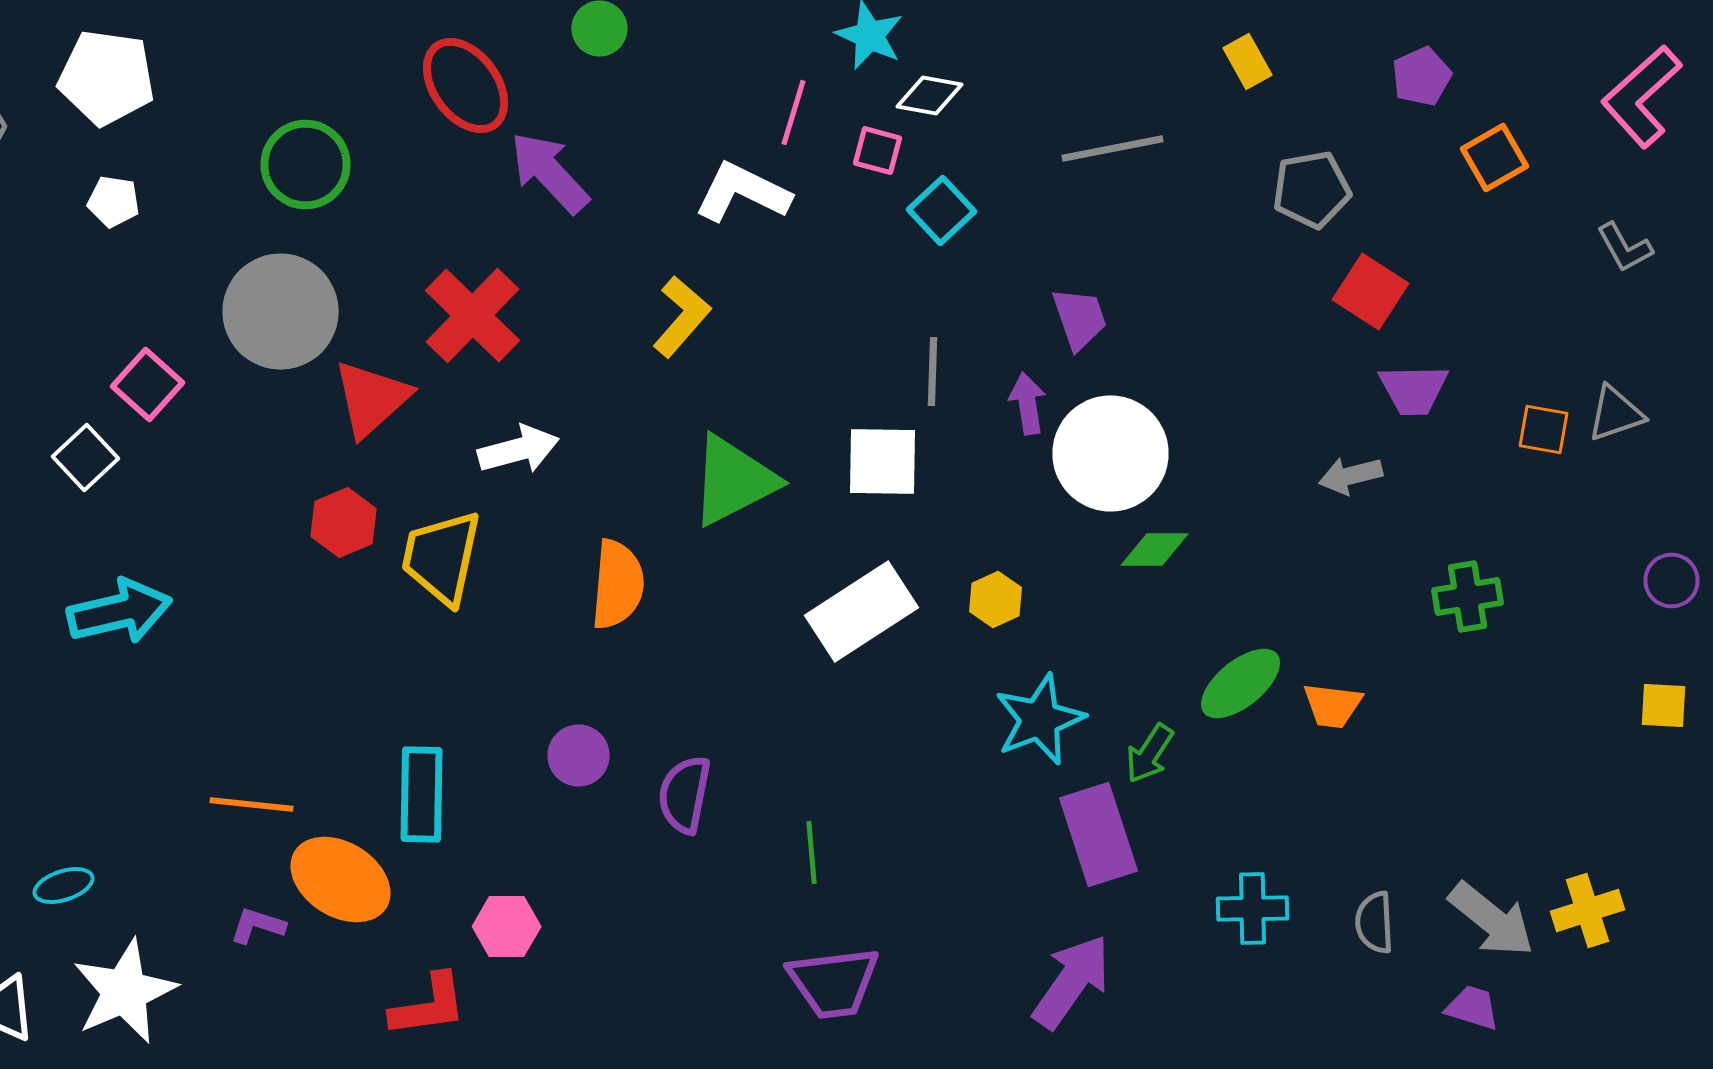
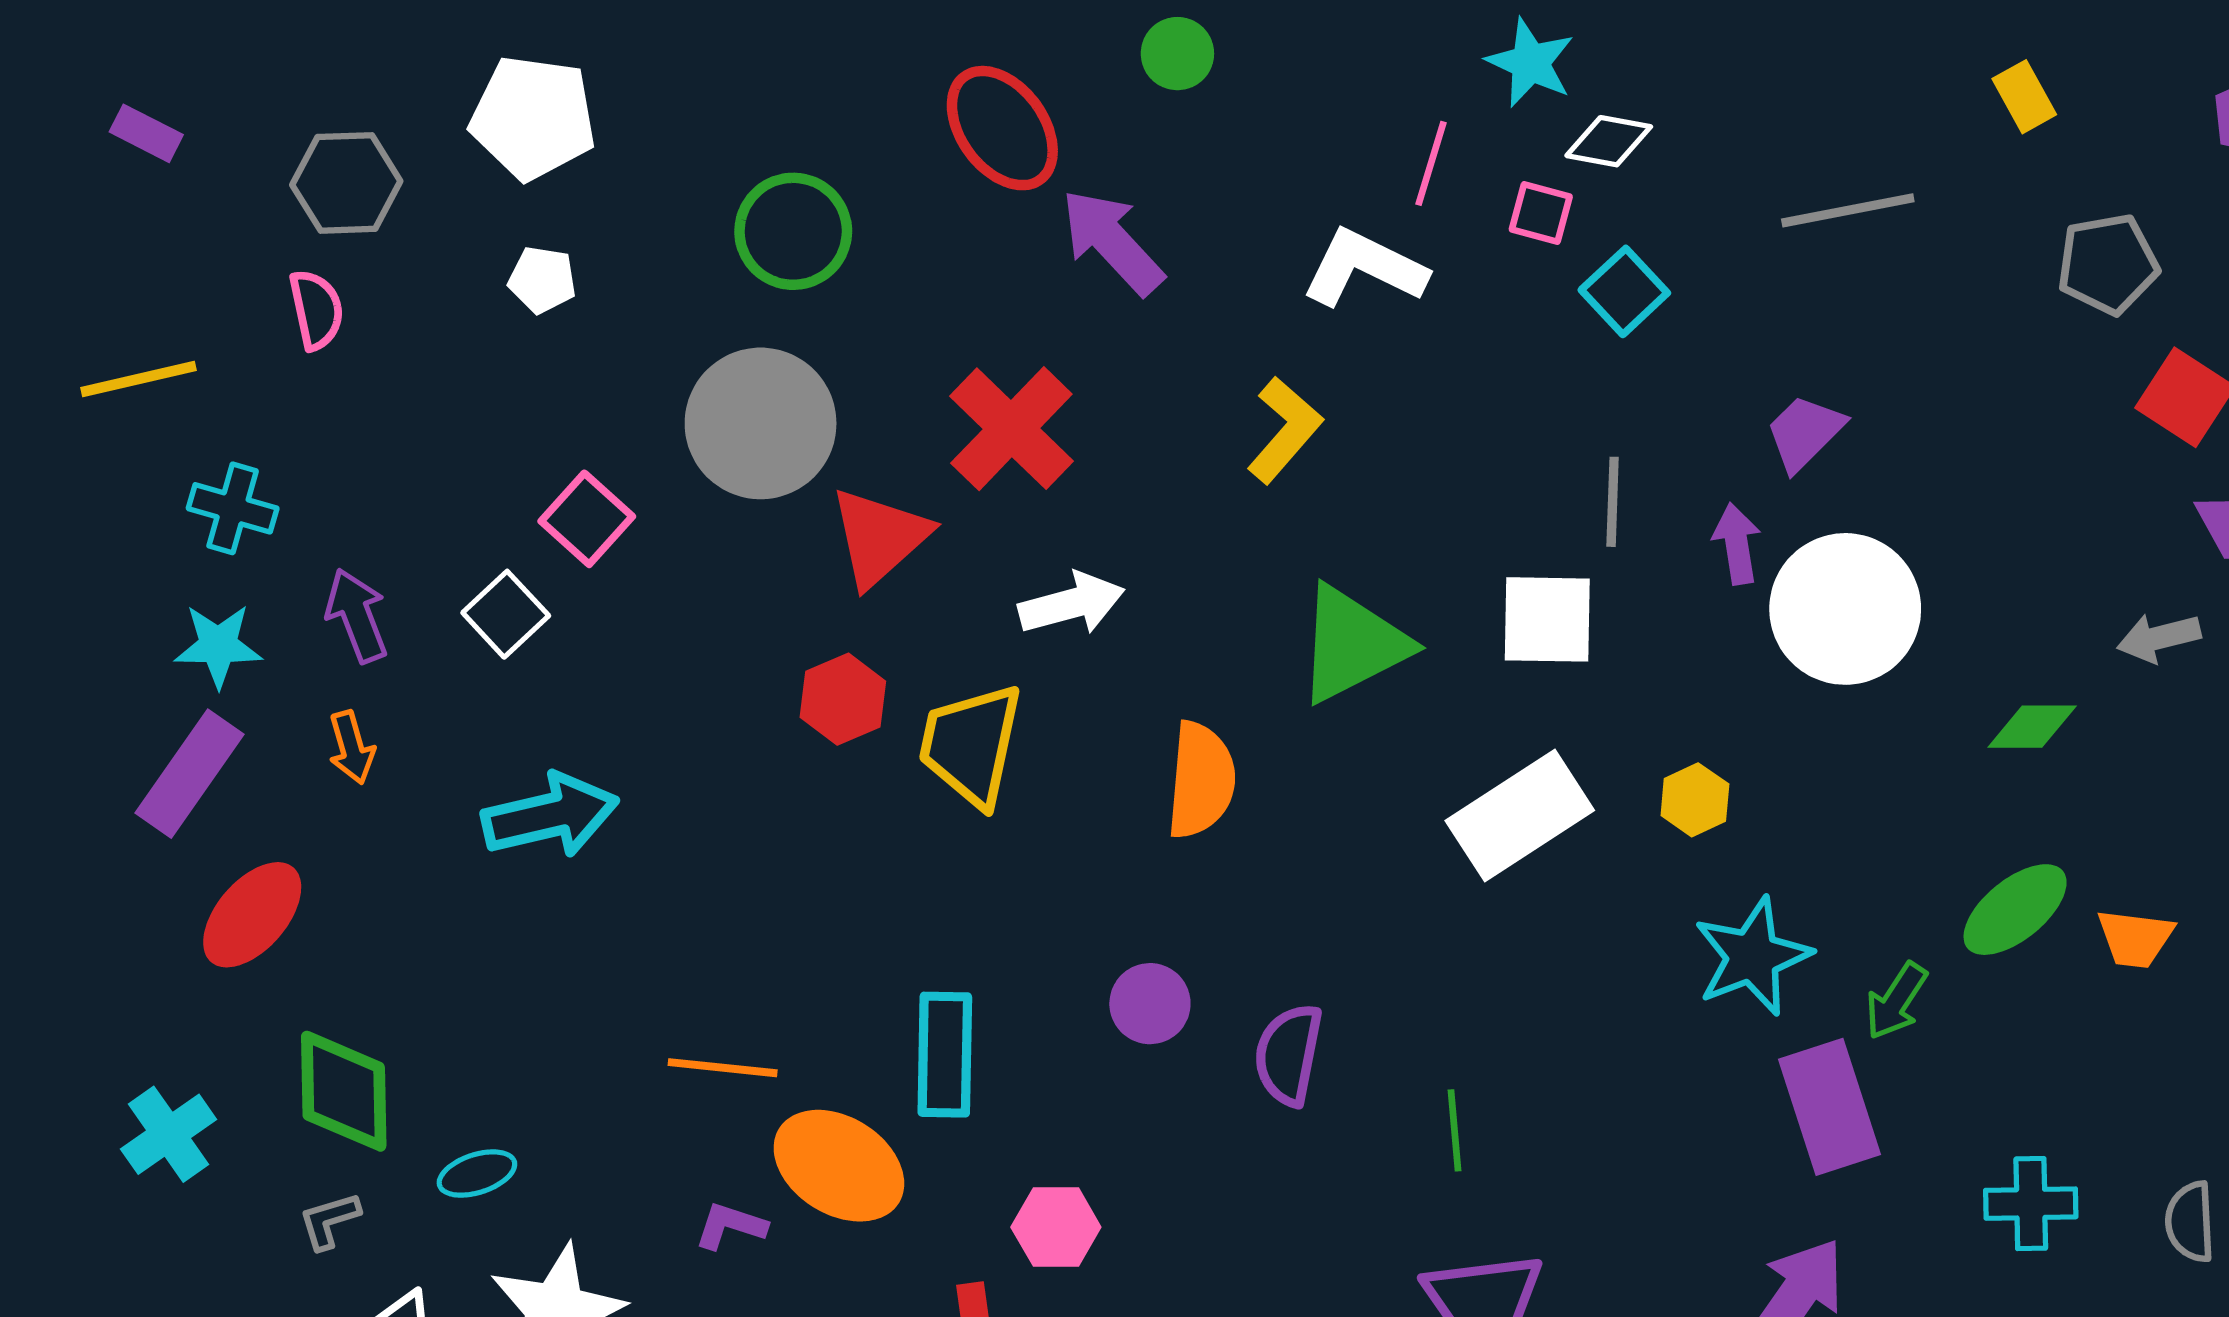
purple trapezoid: (1080, 318) -> (1805, 433), turned -116
green diamond: (1154, 550) -> (2032, 727), moved

